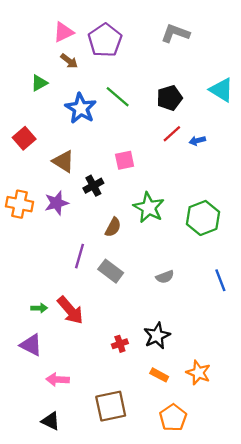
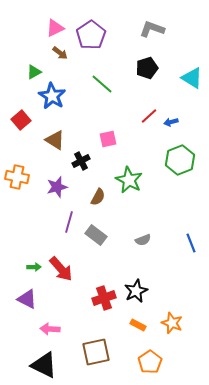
black pentagon: (170, 98) -> (147, 68), moved
blue star: (81, 108) -> (52, 96), moved
purple star: (56, 203) -> (57, 187), moved
green hexagon: (203, 218) -> (180, 160), moved
red cross: (120, 344) -> (104, 298), size x1.6
black triangle: (51, 421) -> (44, 365), size x1.6

